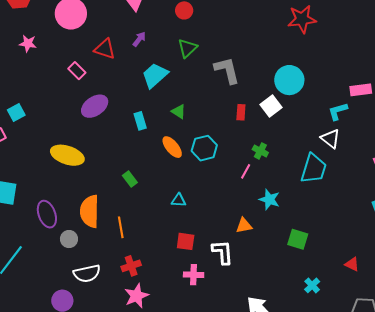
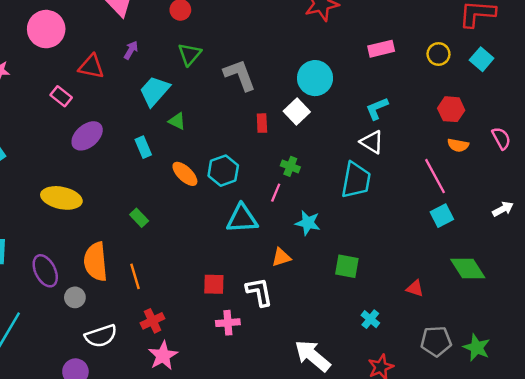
pink rectangle: (361, 90) -> (381, 49), moved
green triangle: (179, 112) -> (177, 121), moved
cyan triangle: (179, 200) -> (242, 219), moved, size x1.8

